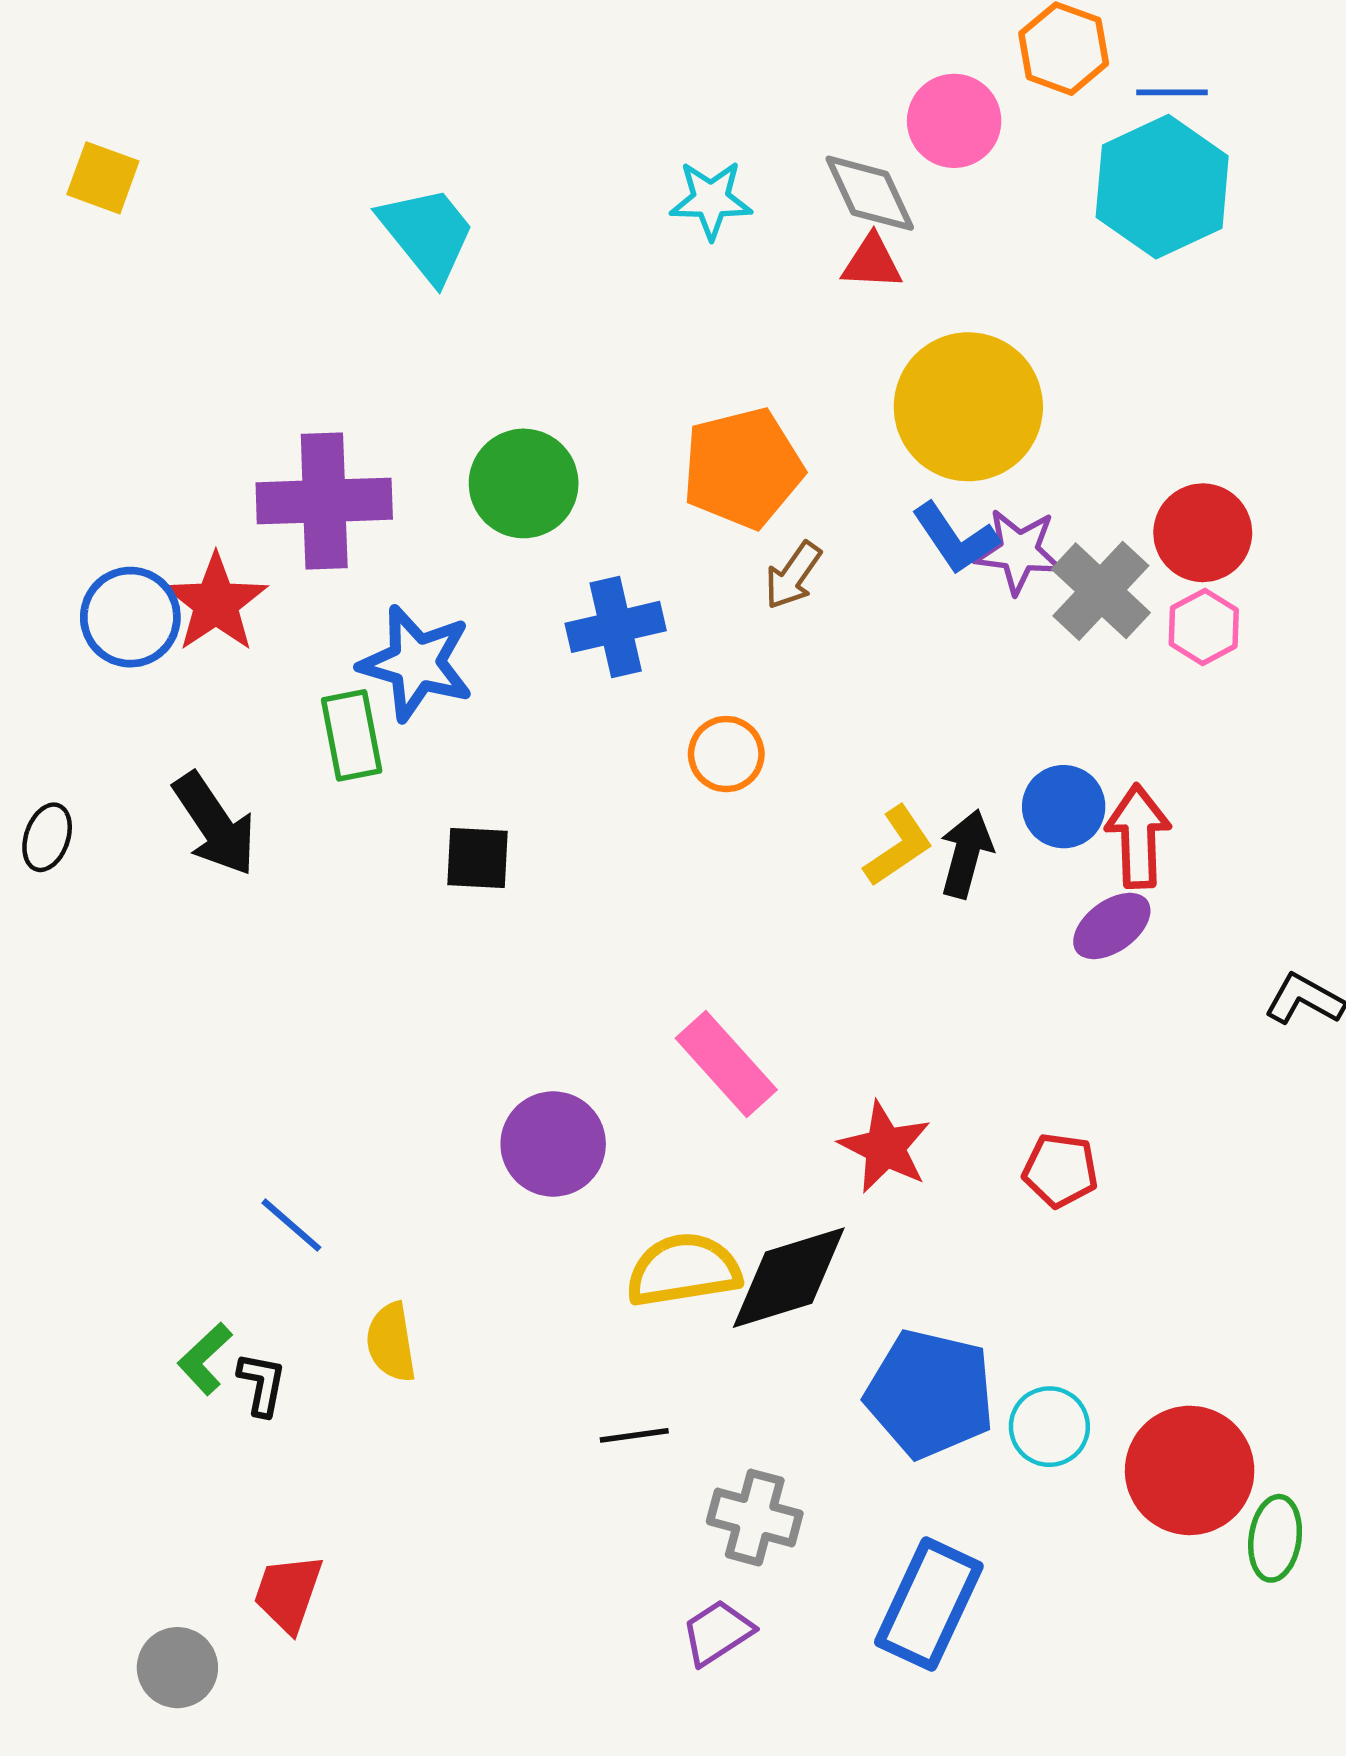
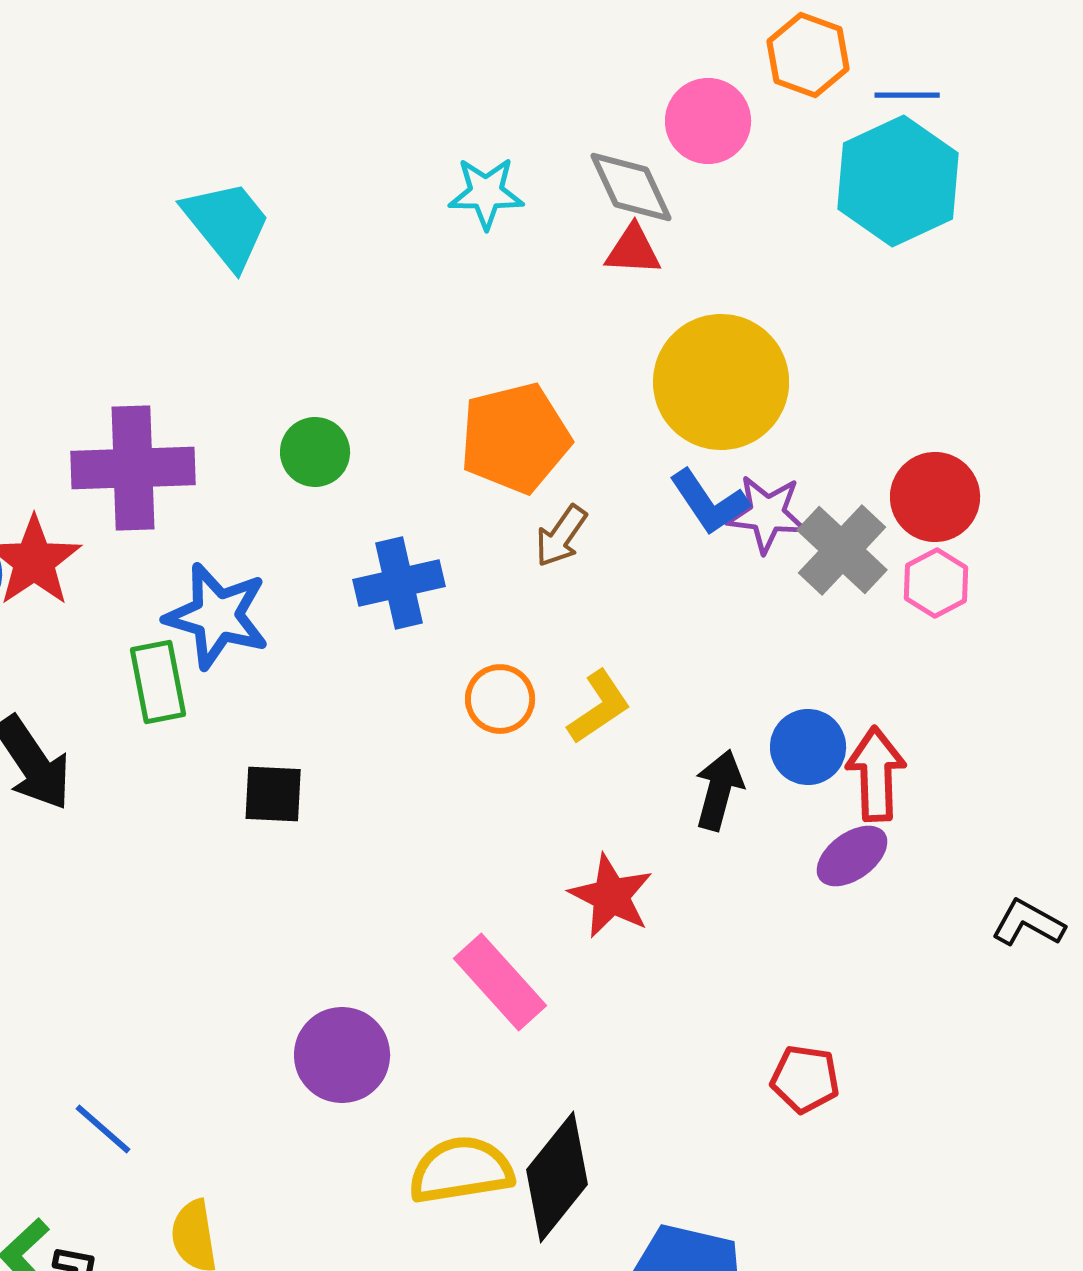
green circle: (524, 483) -> (315, 452), size x0.7
yellow L-shape: (898, 846) -> (599, 707), moved
red star: (885, 1147) -> (611, 896), moved
black diamond: (789, 1278) -> (557, 1177), turned -34

